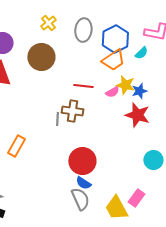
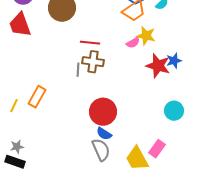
red line: (83, 86) -> (90, 43), moved
blue star: (139, 91) -> (174, 61), moved

